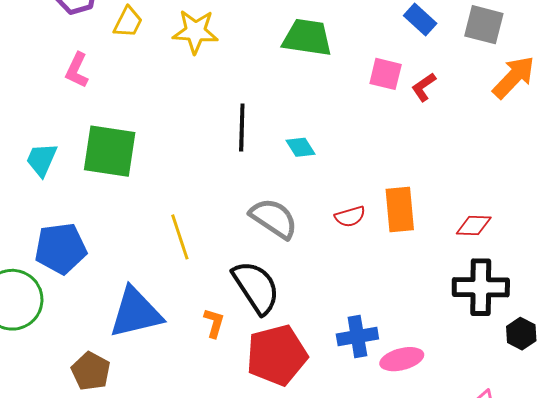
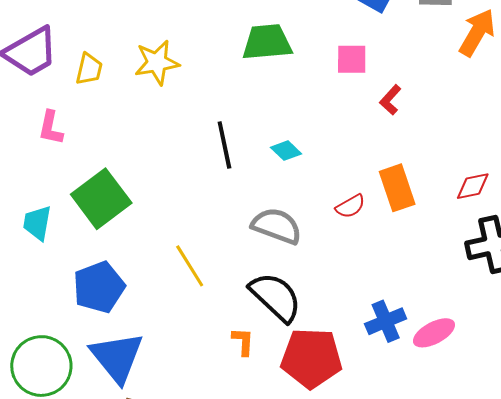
red L-shape: (424, 87) -> (390, 100), moved
green square: (110, 151) -> (101, 199), turned -32
blue pentagon: (61, 248) -> (99, 287), moved
blue triangle: (136, 313) -> (117, 357), moved, turned -42
red pentagon: (277, 355) -> (311, 358), turned 30

